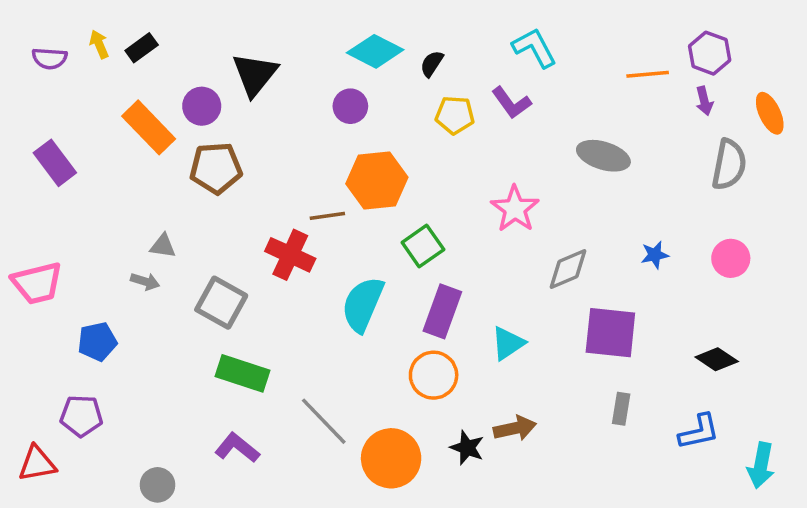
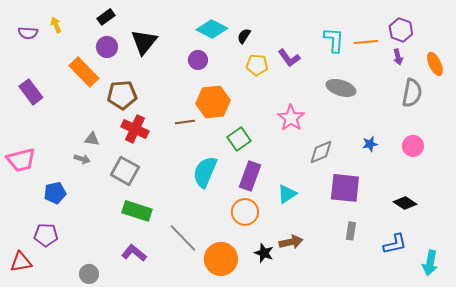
black rectangle: (142, 48) -> (106, 17), moved
cyan L-shape: (534, 48) -> (334, 40), moved, turned 32
purple circle: (202, 106) -> (107, 47), moved
red cross: (290, 255) -> (135, 129), moved

